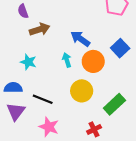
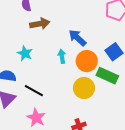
yellow circle: (82, 91) -> (84, 88), moved
green rectangle: (114, 104) -> (107, 76), moved, turned 60

